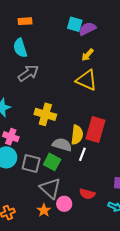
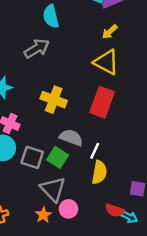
cyan semicircle: (20, 48) -> (51, 16), moved
red rectangle: (95, 129) -> (102, 102), moved
yellow semicircle: (77, 135) -> (99, 172), moved
red semicircle: (87, 194) -> (114, 210), moved

